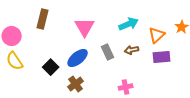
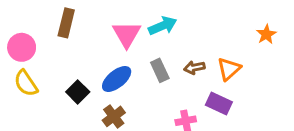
cyan arrow: (129, 24) -> (163, 26), moved
orange triangle: (157, 35) -> (229, 69), moved
purple rectangle: (162, 57) -> (219, 103), moved, turned 30

